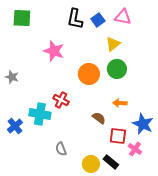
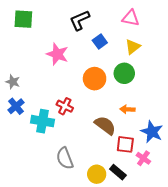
black L-shape: (75, 19) -> (80, 20), turned 55
blue square: (98, 20) -> (100, 41), moved
yellow triangle: (113, 44) -> (133, 47), moved
brown semicircle: (99, 118) -> (105, 125), size x1.5
blue cross: (15, 126) -> (16, 106), moved
gray semicircle: (61, 149) -> (65, 158), size x1.5

